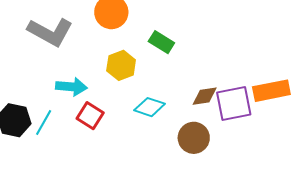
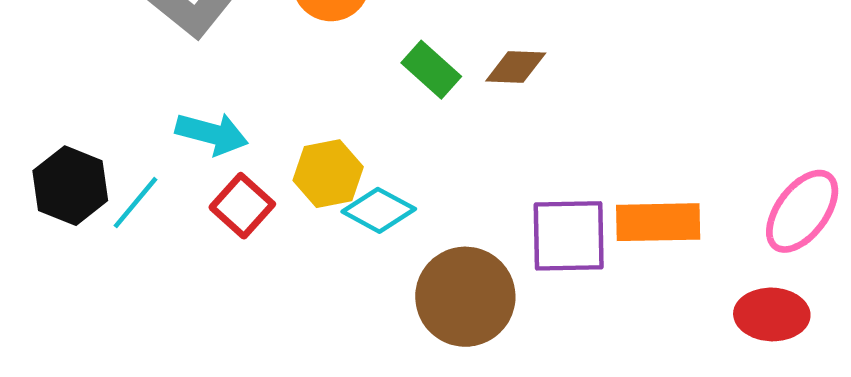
yellow hexagon: (121, 65) -> (328, 174), moved
brown diamond: (205, 96) -> (516, 67), moved
brown circle: (194, 138) -> (465, 297), size x1.4

